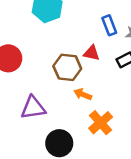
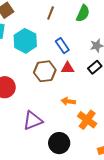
blue rectangle: (109, 25) -> (62, 46), moved
brown hexagon: (67, 67) -> (45, 71), moved

